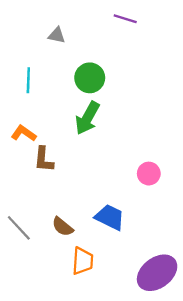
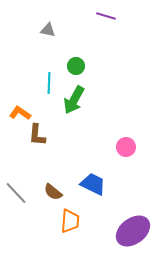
green circle: (90, 78) -> (76, 66), size x0.7
cyan line: (28, 80) -> (49, 83), moved

